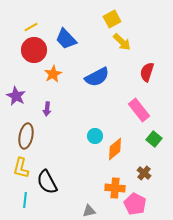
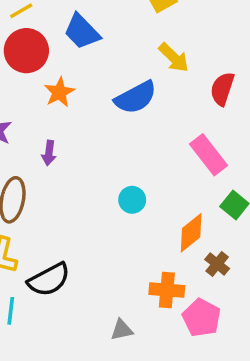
yellow arrow: (122, 42) -> (174, 58), moved
orange diamond: (115, 149) -> (191, 233), moved
black semicircle: (47, 182) -> (49, 280), turned -90

